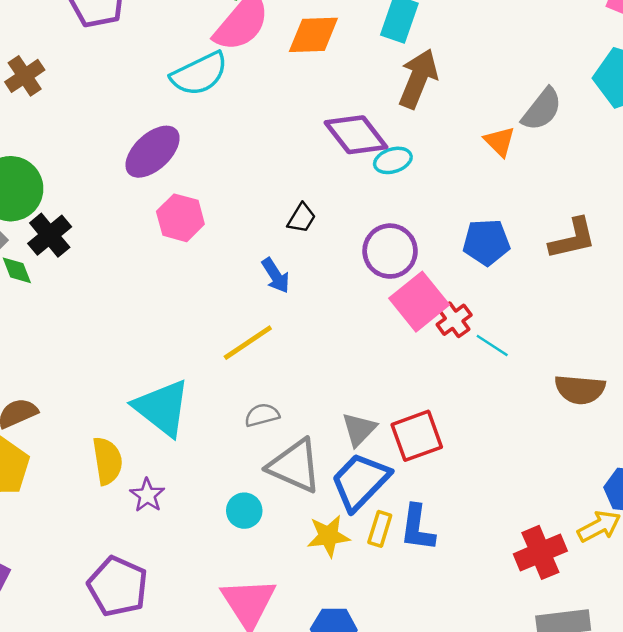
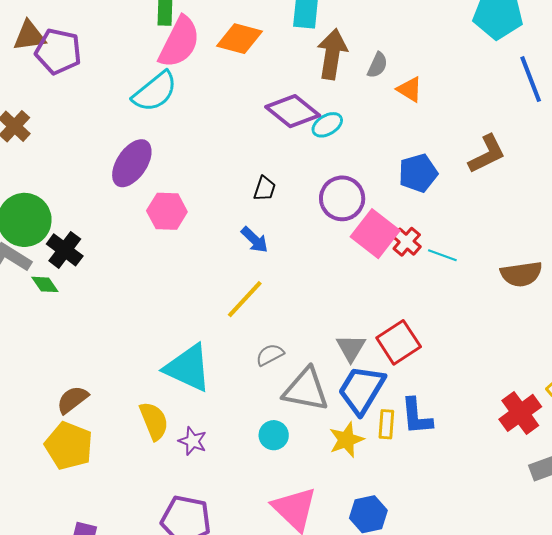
orange diamond: (313, 35) -> (240, 39), turned 30
gray semicircle: (542, 109) -> (377, 65), moved, size x0.7

